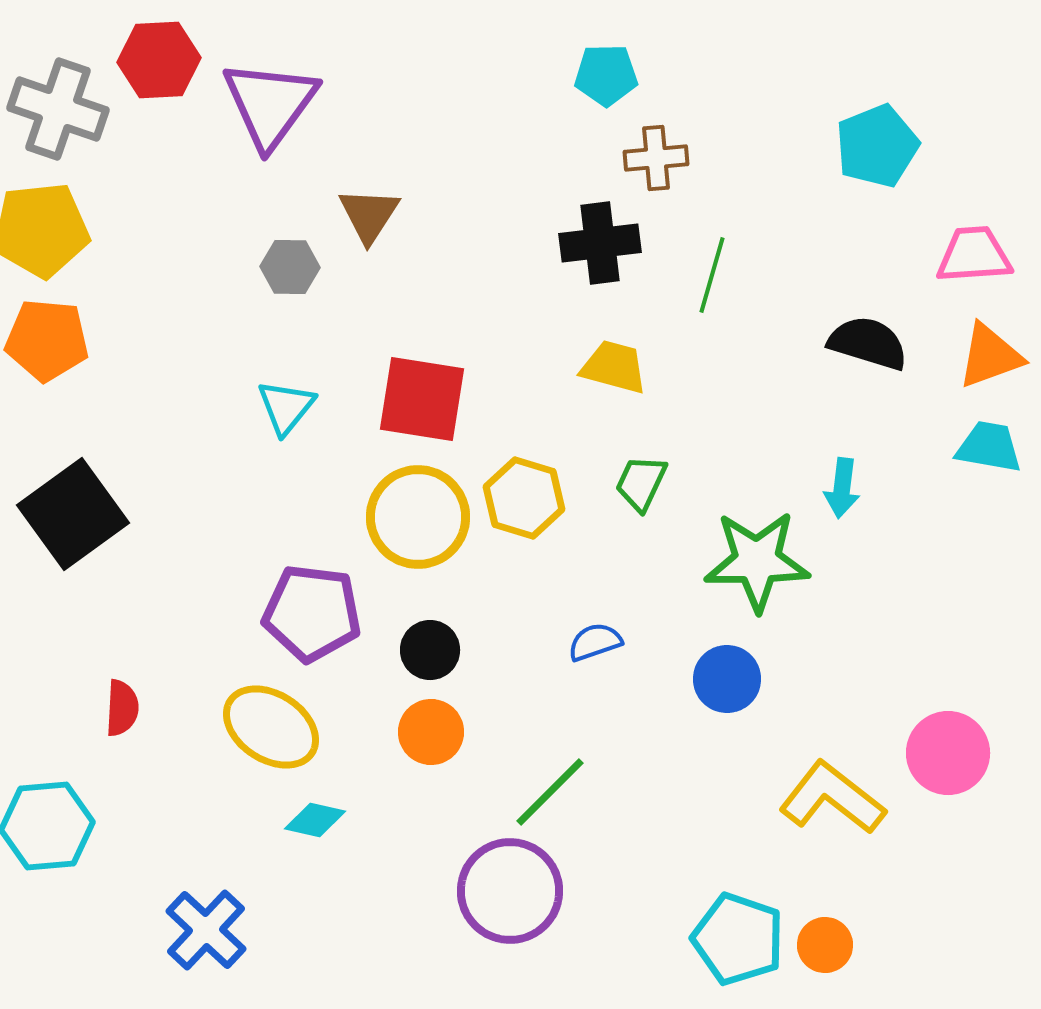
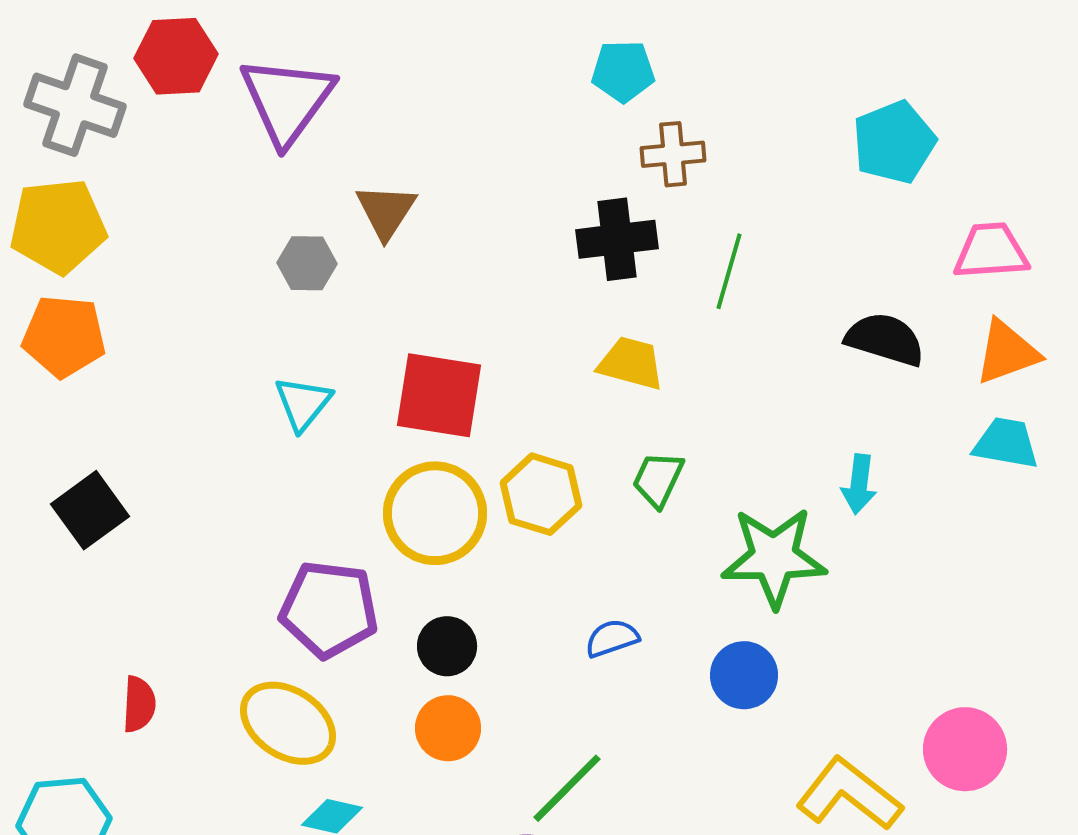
black square: (73, 514) -> (90, 510), size x0.7

